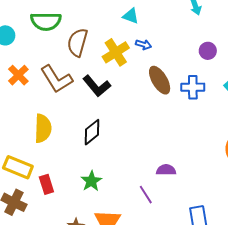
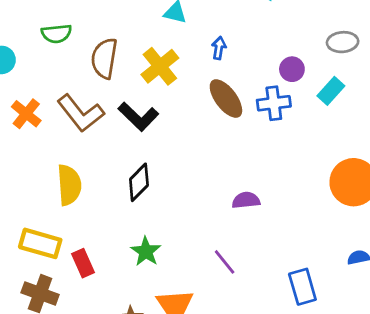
green semicircle: (46, 21) -> (56, 34), size x0.7
blue arrow: (144, 45) -> (219, 48), moved, turned -91
purple circle: (208, 51) -> (292, 69), moved
purple semicircle: (166, 170) -> (246, 200), moved

